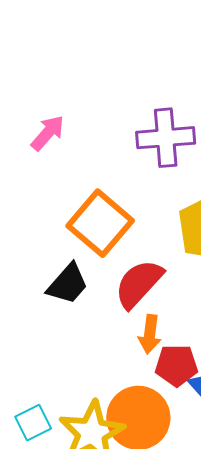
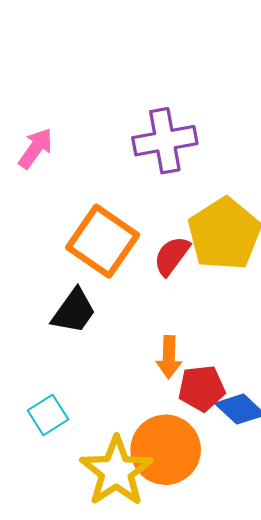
red semicircle: (139, 284) -> (172, 256), moved, size x0.7
cyan square: (33, 423) -> (48, 415), moved

